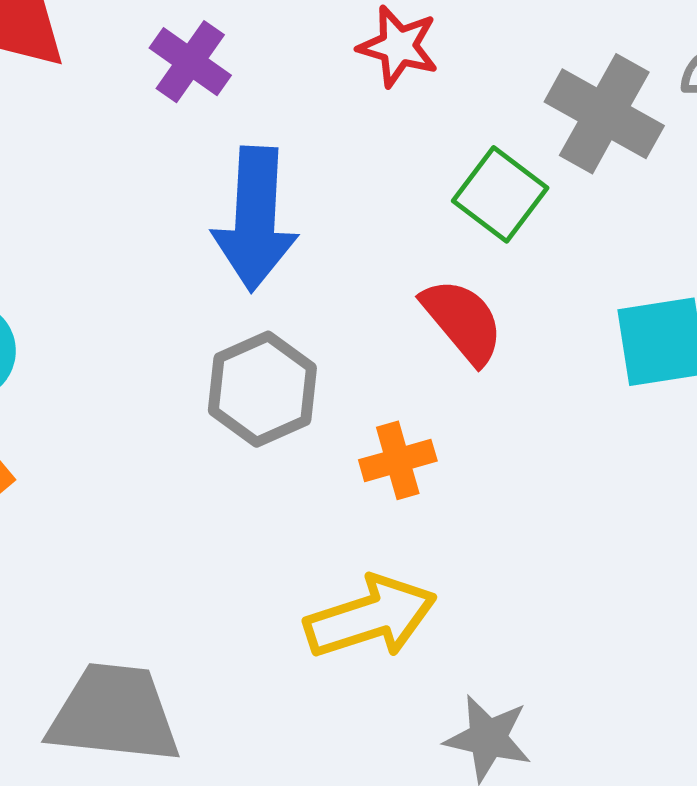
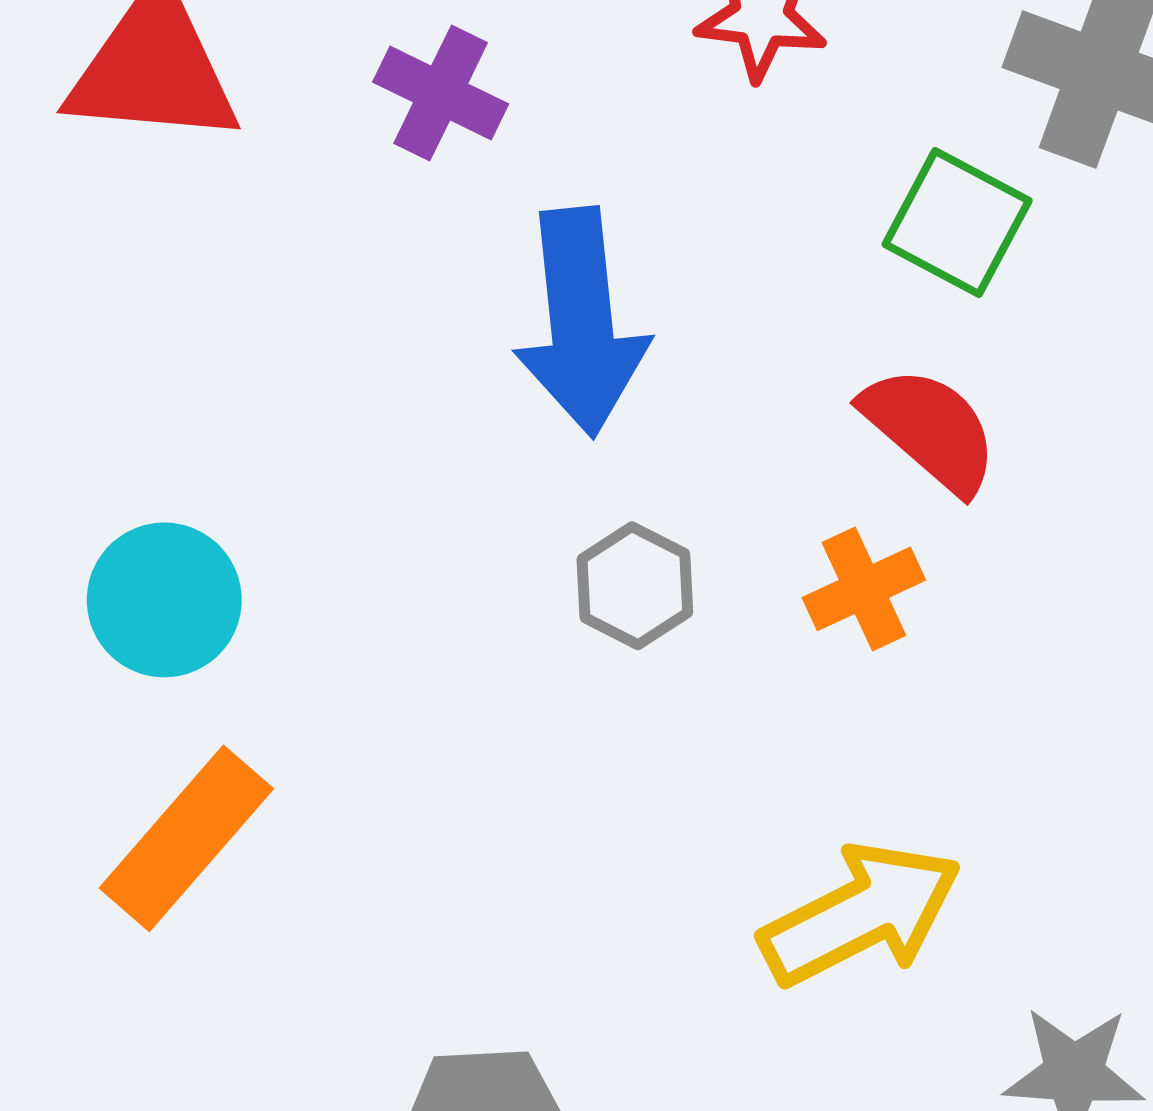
gray hexagon: (262, 389) -> (635, 586), size x0.7
orange cross: (398, 460) -> (864, 589), moved

